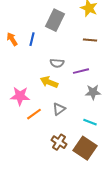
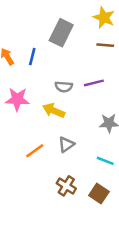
brown line: (90, 40) -> (105, 45), moved
purple line: (81, 71) -> (94, 83), moved
pink star: (20, 96) -> (17, 99), moved
brown square: (85, 148) -> (99, 193), size x0.7

